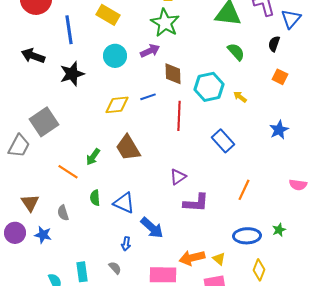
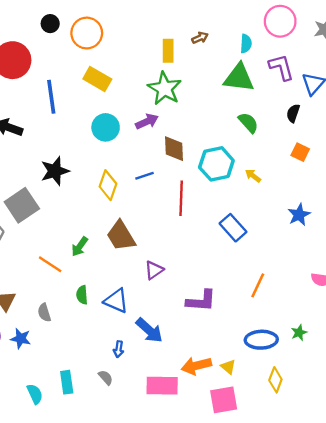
black star: (72, 74) -> (55, 171), moved
yellow diamond: (117, 105) -> (108, 185), turned -65
purple triangle: (178, 177) -> (154, 270), moved

